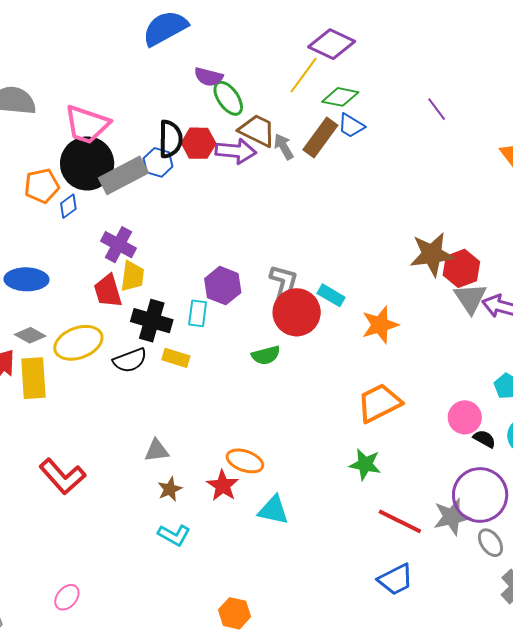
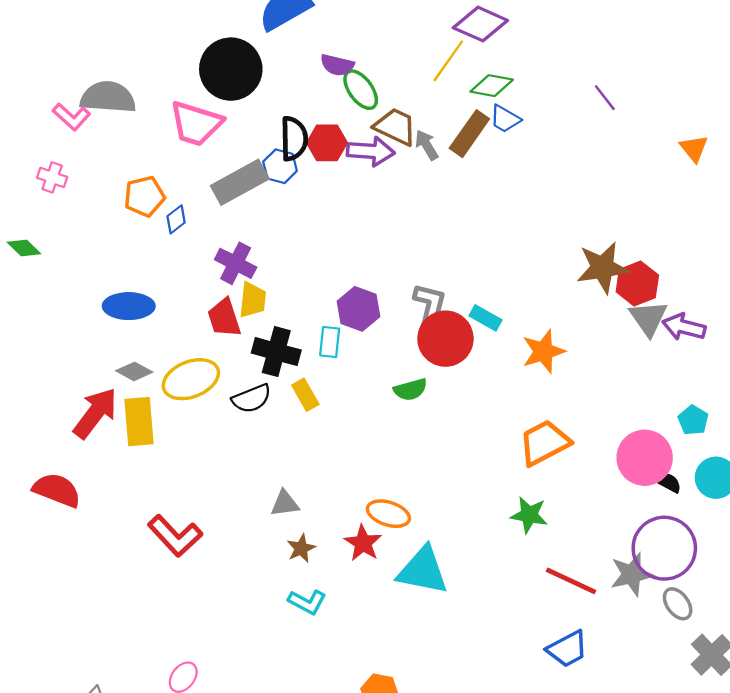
black circle: (87, 163) -> (231, 69), moved
yellow rectangle: (176, 358) -> (305, 395), turned 44
pink circle: (465, 417) -> (645, 458), size x1.4
cyan triangle: (273, 510) -> (423, 571), size x1.4

